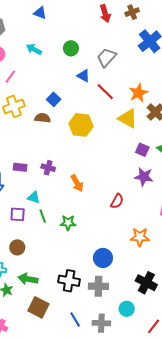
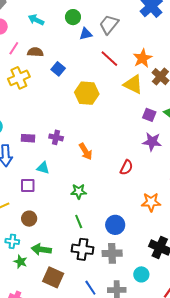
blue triangle: (83, 76) -> (86, 34), moved, turned -40
brown semicircle: (43, 118) -> (35, 52), moved
green line: (43, 216) -> (79, 222), moved

